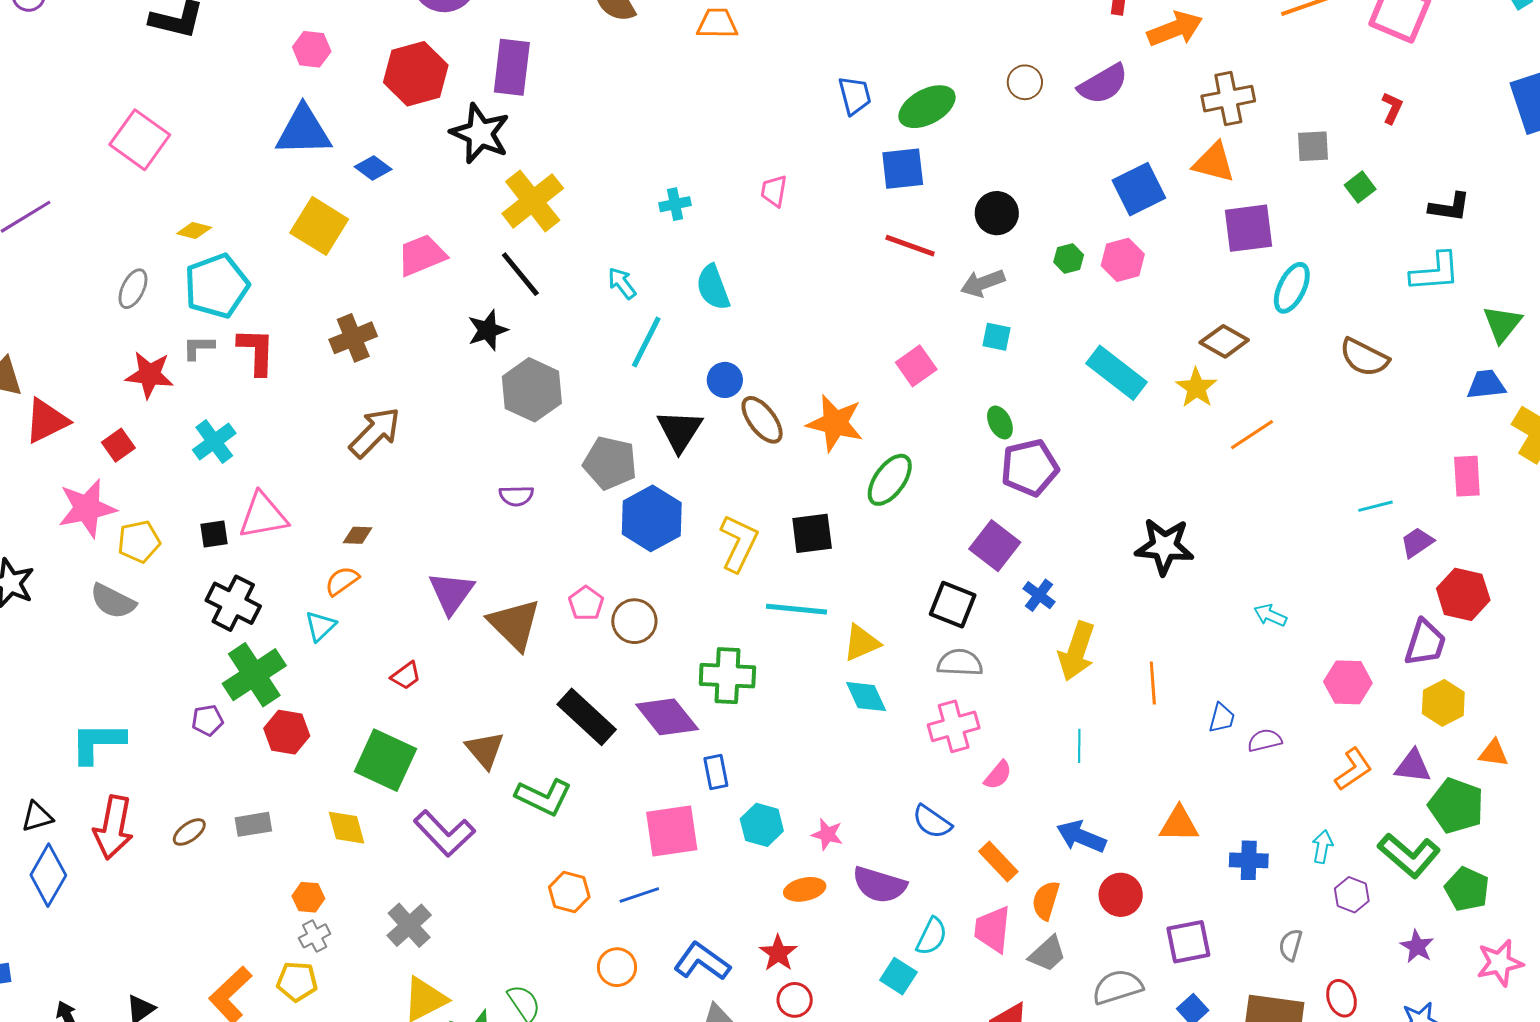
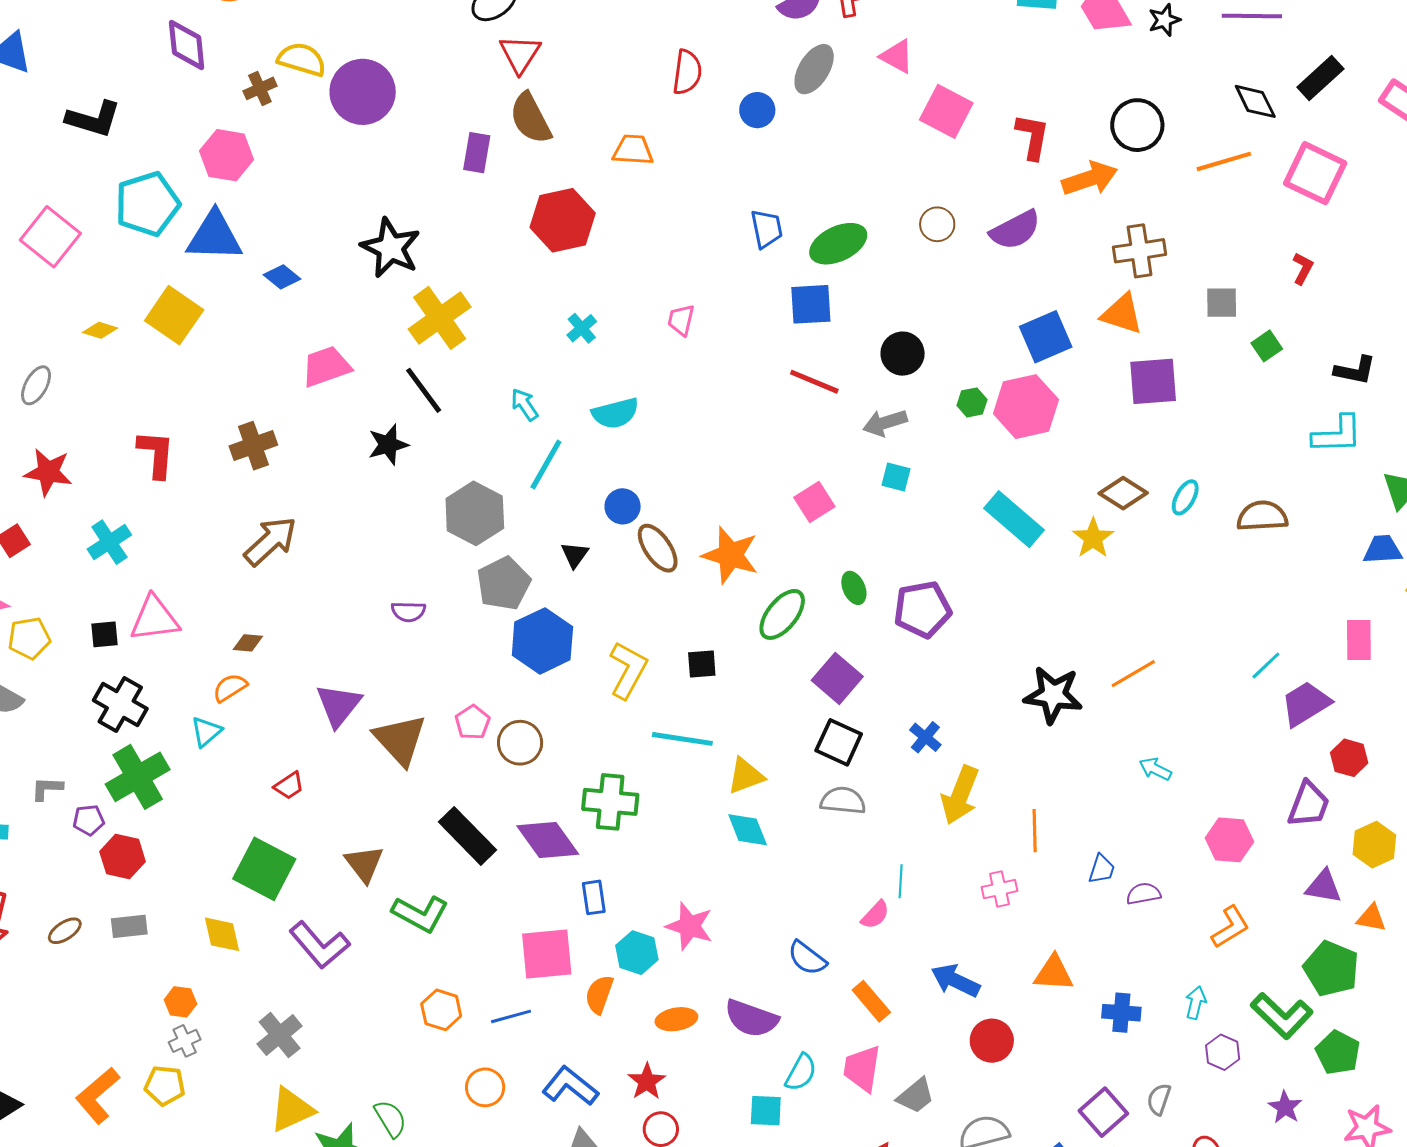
pink hexagon: (312, 49) -> (227, 155), size x1.4
purple rectangle: (512, 67) -> (477, 153), moved, size x0.7
red hexagon: (416, 74) -> (563, 220), moved
cyan cross: (675, 204) -> (582, 328), turned -32
yellow square: (319, 226) -> (174, 315), moved
pink hexagon: (1123, 260) -> (1026, 407), size x1.5
cyan pentagon: (217, 286) -> (147, 204), moved
cyan semicircle: (713, 287) -> (615, 413), turned -87
cyan ellipse: (1292, 288) -> (1185, 497), moved, size x0.7
gray L-shape: (198, 348) -> (47, 788), moved
brown semicircle: (1364, 357) -> (1262, 516), turned 147
gray hexagon: (532, 390) -> (475, 513), moved
green ellipse: (1000, 422) -> (854, 588), moved
black triangle: (680, 431) -> (575, 555), size x0.6
orange line: (1252, 435) -> (1133, 674), moved
gray pentagon: (610, 463) -> (504, 583), turned 30
cyan line: (1376, 506) -> (1266, 665), turned -32
black square: (812, 533) -> (702, 664), size x0.7
purple trapezoid: (1417, 543) -> (1306, 704), size x1.5
purple square: (995, 546) -> (837, 678), moved
red hexagon: (1463, 594) -> (1349, 758), size x0.7
yellow hexagon: (1443, 703) -> (1374, 845), moved
pink cross: (954, 726) -> (1000, 889), moved, size x0.7
red hexagon: (287, 732) -> (123, 857), moved
cyan line: (1079, 746) -> (901, 881), moved
purple triangle: (1413, 766) -> (1324, 886), moved
pink star: (827, 834) -> (689, 926), moved, size x1.5
orange semicircle: (1046, 900) -> (599, 994), moved
purple square: (1188, 942) -> (1103, 1112), moved, turned -33
cyan square: (898, 976) -> (766, 1111), turned -33

